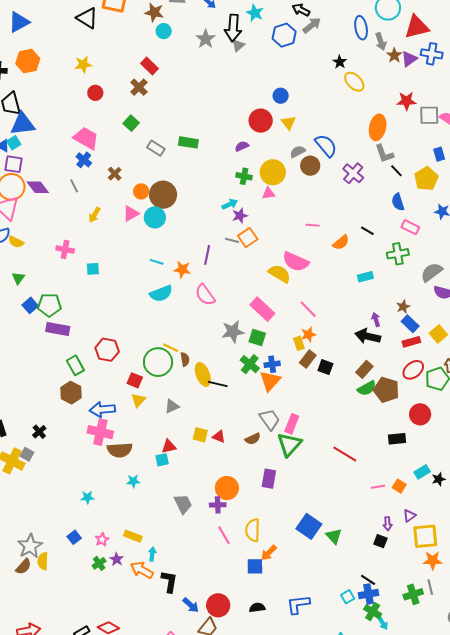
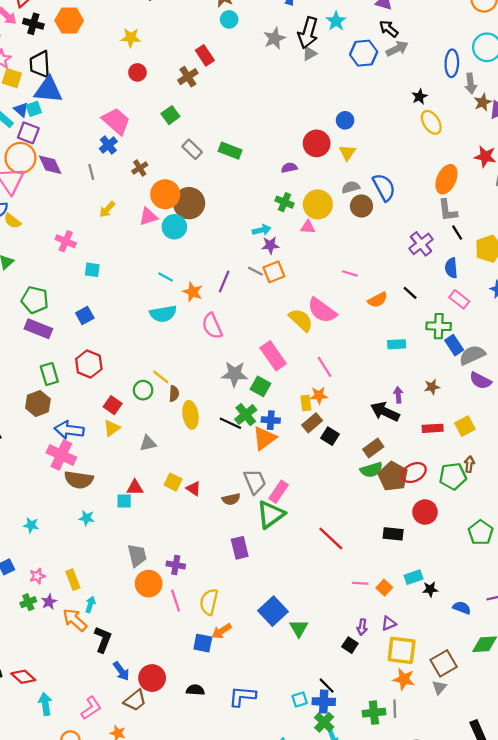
purple cross: (353, 173) -> (421, 244), moved
orange circle: (141, 191) -> (165, 194), size x1.6
blue square: (30, 305) -> (85, 316), moved
blue rectangle: (410, 324) -> (454, 345), moved
green circle: (158, 362) -> (143, 390), size x0.6
red ellipse: (413, 370) -> (414, 473), moved
black line: (218, 384) -> (230, 423), moved
purple rectangle: (269, 479) -> (240, 548), turned -36
orange circle: (227, 488) -> (149, 584), moved
yellow rectangle: (133, 536) -> (73, 580), turned 36

